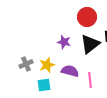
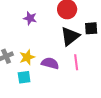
purple star: (64, 42) -> (30, 18), moved
pink line: (90, 80) -> (76, 62), moved

